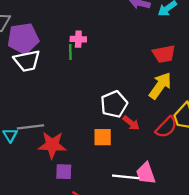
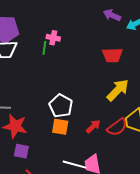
red trapezoid: (164, 54) -> (112, 55), moved
white pentagon: (114, 104) -> (61, 106), moved, turned -30
red arrow: (131, 123) -> (93, 126), moved, turned -91

